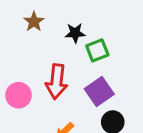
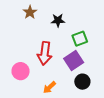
green square: (97, 50) -> (80, 39), moved
pink circle: (19, 95) -> (21, 71), moved

